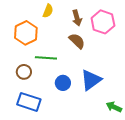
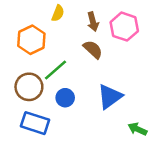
green line: (46, 58) -> (55, 70), turned -45
brown circle: (24, 72) -> (29, 87), size x1.5
blue circle: (63, 83) -> (65, 98), moved

